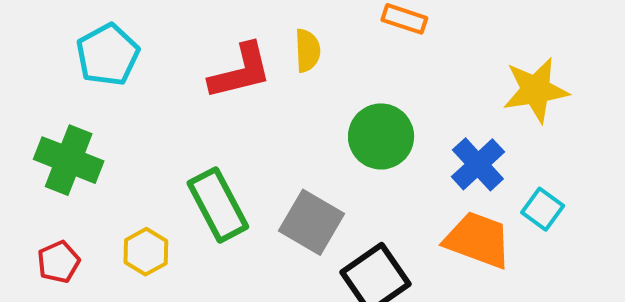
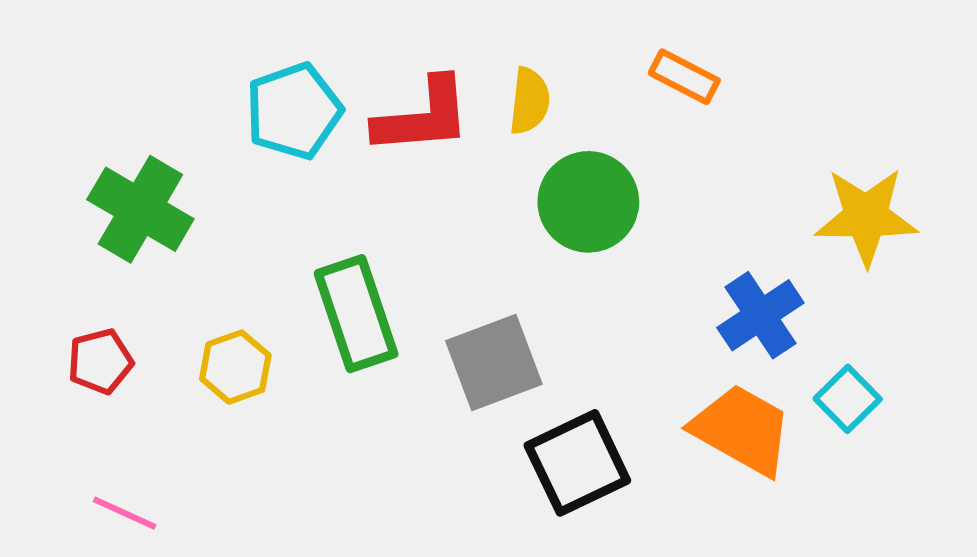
cyan pentagon: (108, 55) -> (294, 111), moved
green circle: (381, 136) -> (588, 202), moved
gray square: (312, 222) -> (494, 362), turned 30

